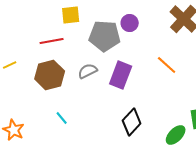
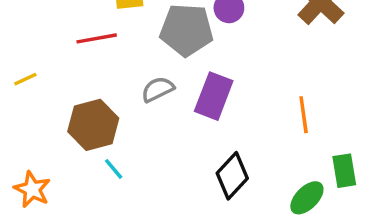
orange line: (167, 65) -> (304, 115), moved, turned 40
brown hexagon: (50, 75) -> (93, 125), moved

